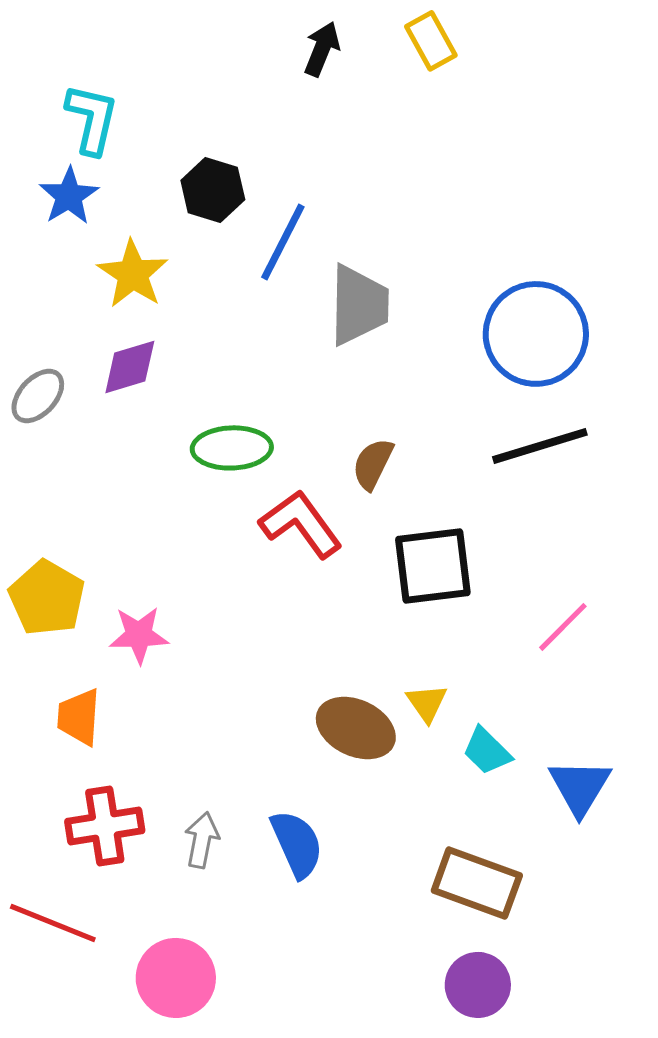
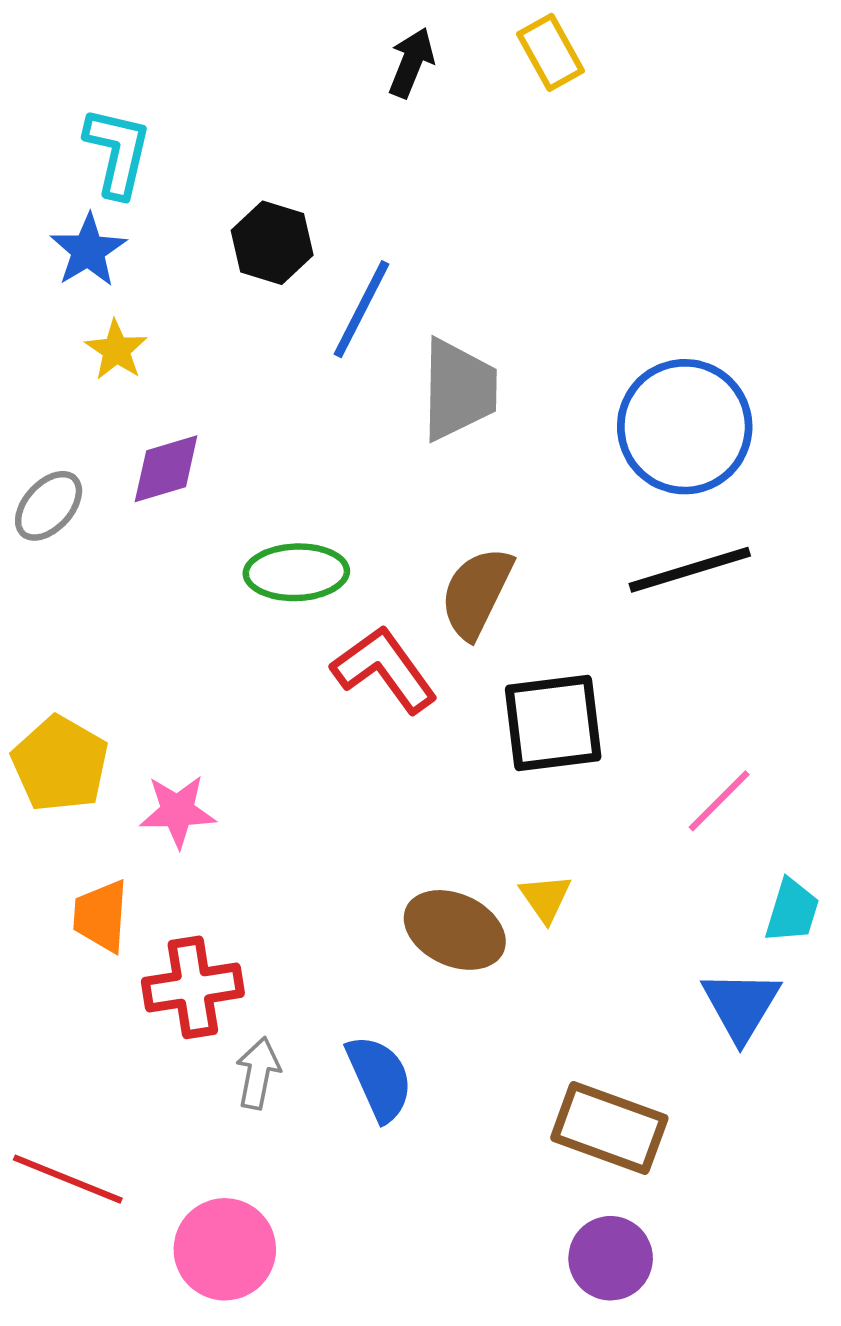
yellow star: (133, 274) -> (116, 350), moved, size x0.7
brown semicircle: (373, 464) -> (476, 593), size x1.4
cyan trapezoid: (487, 751) -> (792, 911), moved, turned -118
red cross: (105, 826) -> (193, 987), moved

